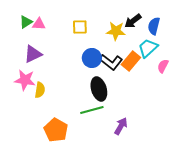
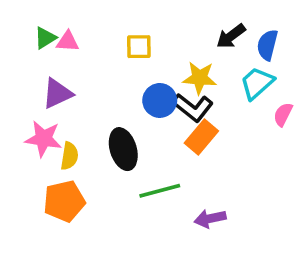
yellow star: (116, 31) -> (200, 78), moved
orange rectangle: (131, 61) -> (201, 137), moved
black ellipse: (99, 89) -> (123, 149), moved
purple arrow: (121, 126) -> (210, 219), turned -132
orange pentagon: (56, 130) -> (64, 201), moved, turned 30

